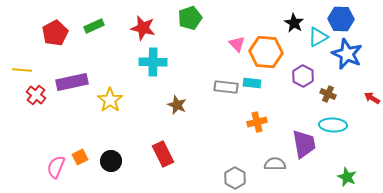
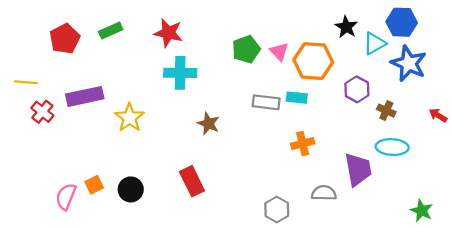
green pentagon: (190, 18) -> (246, 49), moved
green star: (347, 177) -> (422, 211), moved

